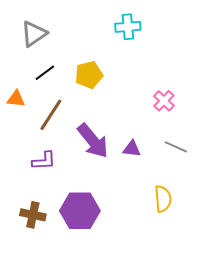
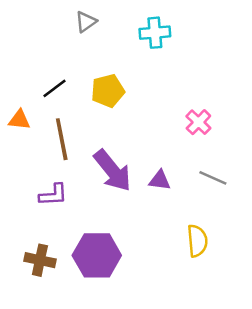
gray triangle: (34, 34) -> (86, 22), moved, size x0.7
brown line: (51, 115) -> (62, 139), turned -44

